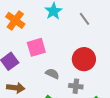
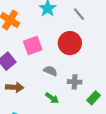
red circle: (84, 59) -> (70, 43), moved

